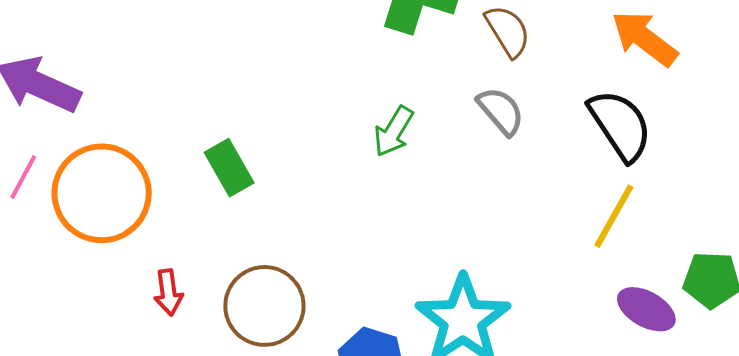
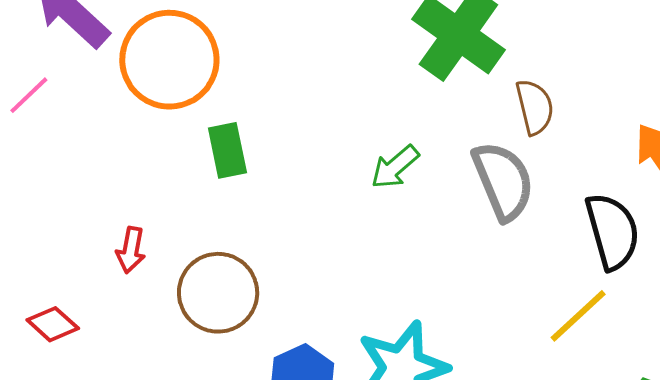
gray semicircle: (501, 111) -> (503, 181), size x1.5
orange circle: (102, 193) -> (169, 60), moved

